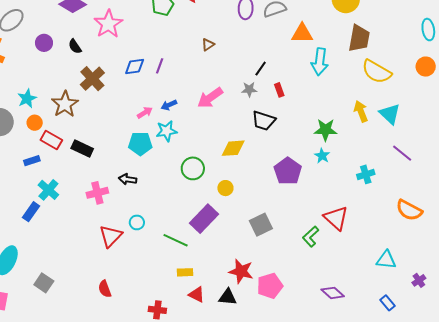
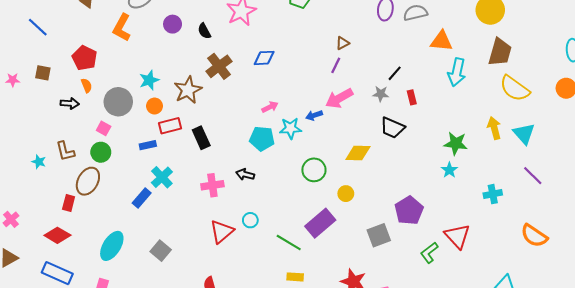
purple line: (160, 66) -> (336, 65), moved
blue arrow: (169, 105) -> (314, 115), moved
red rectangle: (51, 140) -> (170, 126), turned -50
black rectangle: (82, 149) -> (201, 138), turned 35
purple pentagon: (288, 171) -> (409, 210), moved
gray square: (44, 283) -> (161, 251), moved

